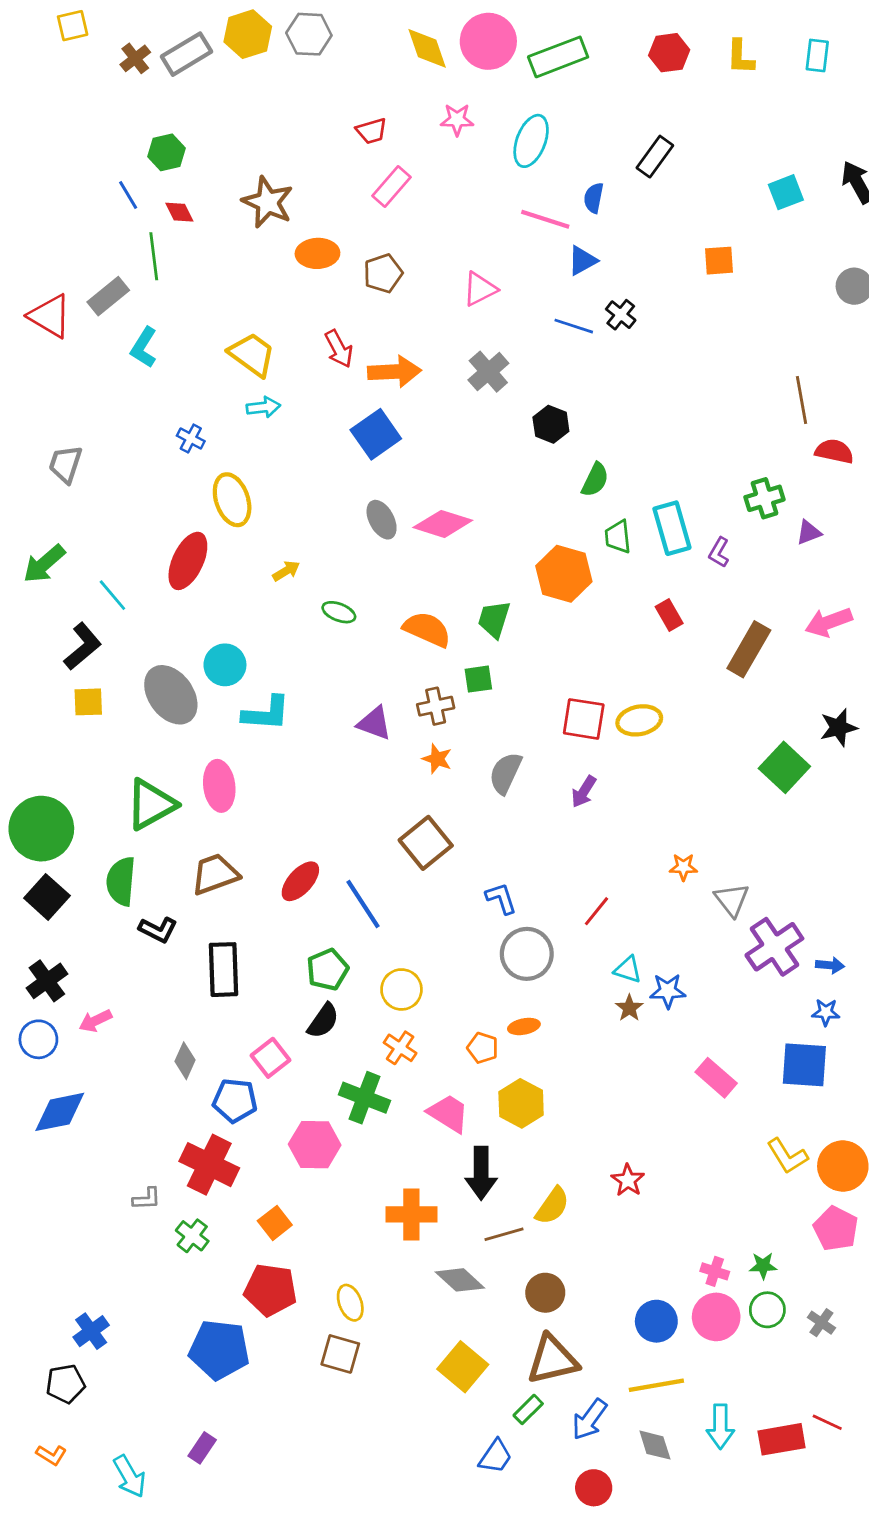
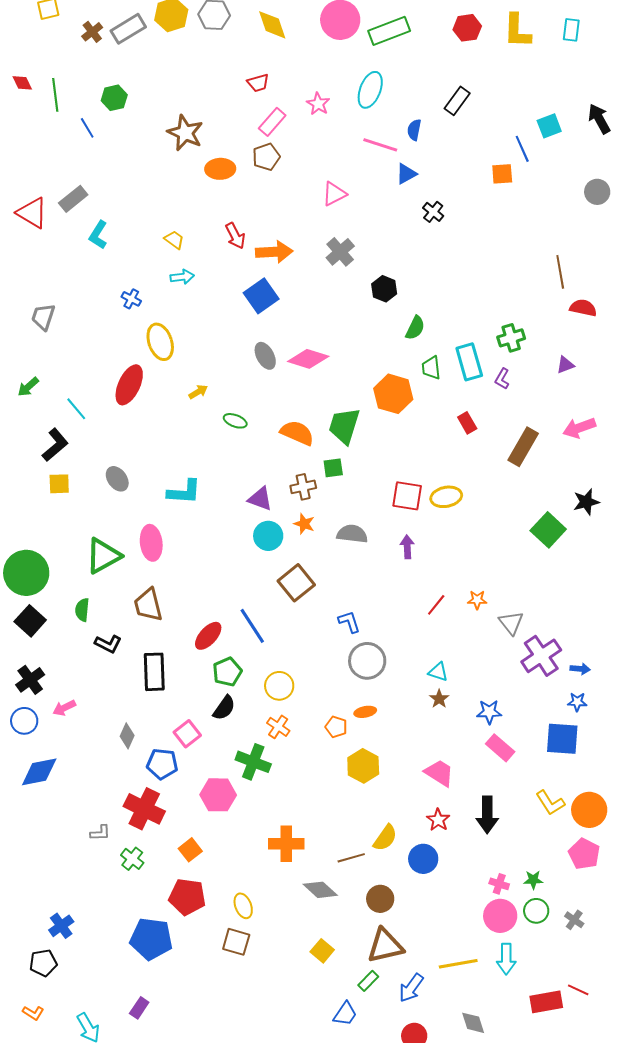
yellow diamond: (427, 48) -> (272, 25), moved
yellow L-shape: (740, 57) -> (517, 31), size x1.4
pink star: (457, 120) -> (318, 104), moved, turned 30
red diamond: (179, 212) -> (22, 83), moved
green line: (154, 256) -> (55, 95), moved
brown pentagon: (383, 273) -> (266, 157), moved
blue line: (574, 326) -> (522, 149), moved, turned 48
yellow trapezoid: (252, 354) -> (174, 240), size x0.6
green cross: (765, 498) -> (511, 338), moved
green arrow: (44, 564) -> (28, 387), size x0.7
green trapezoid: (494, 619) -> (344, 426), size x1.4
cyan circle: (225, 665) -> (268, 536), moved
gray ellipse: (171, 695) -> (117, 479), size x0.6
gray semicircle: (505, 773) -> (352, 534), turned 72
purple arrow: (584, 792) -> (407, 547), turned 145
brown trapezoid: (215, 874) -> (148, 605), turned -84
green semicircle: (121, 881) -> (82, 610), size x0.7
red ellipse: (300, 881) -> (208, 636), moved
red line: (597, 911) -> (436, 605), moved
blue star: (668, 991) -> (489, 712), moved
pink trapezoid: (448, 1113) -> (439, 773), moved
black arrow: (481, 1173) -> (487, 815), moved
blue circle: (656, 1321) -> (423, 859), moved
yellow square: (463, 1367) -> (322, 951), size x0.7
cyan arrow: (720, 1427) -> (506, 959), moved
gray diamond: (655, 1445) -> (473, 1023), moved

